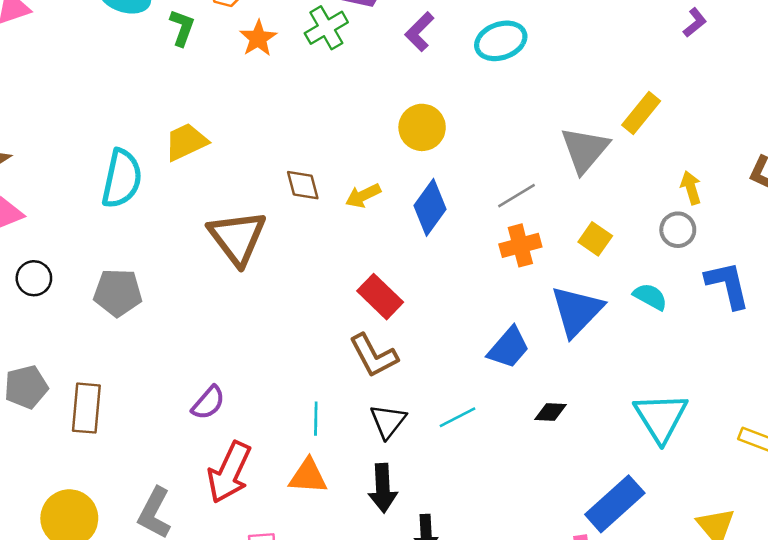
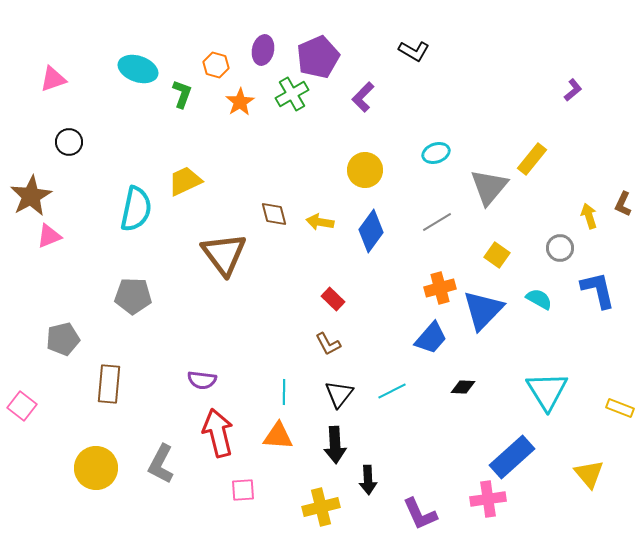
cyan ellipse: (501, 41) -> (436, 153), moved, size x0.7
yellow arrow: (691, 188) -> (589, 216), moved
yellow arrow: (363, 196) -> (320, 222), turned 36
orange cross: (520, 245) -> (440, 288), moved
black circle: (34, 278) -> (69, 142), moved
red rectangle: (380, 297) -> (333, 299), size x0.7
brown L-shape: (374, 356) -> (328, 344), size x0.7
gray pentagon: (26, 387) -> (63, 339), moved
purple semicircle: (208, 403) -> (202, 380), turned 56
red arrow: (229, 472) -> (218, 433), turned 141

